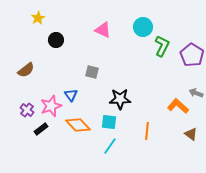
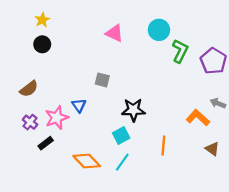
black circle: (56, 40) -> (42, 44), moved
brown semicircle: (26, 70) -> (29, 89), moved
cyan square: (109, 122) -> (121, 135), turned -35
orange diamond: (78, 125) -> (87, 161), moved

